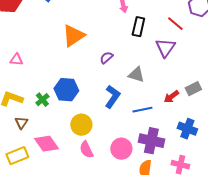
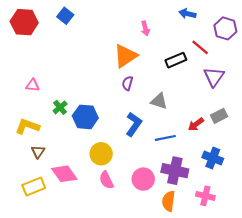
black rectangle: (138, 27) -> (176, 60), moved, turned 54
orange triangle: (73, 36) -> (125, 56), moved
purple triangle: (165, 48) -> (214, 77), moved
purple semicircle: (106, 58) -> (127, 83), turned -32
green cross: (42, 100) -> (60, 107), moved

